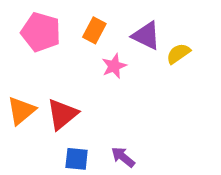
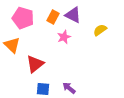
purple triangle: (146, 36) -> (73, 15), moved
orange triangle: (21, 111) -> (12, 45), moved, turned -36

